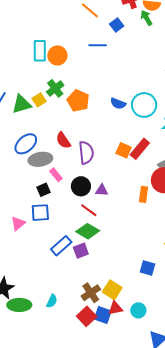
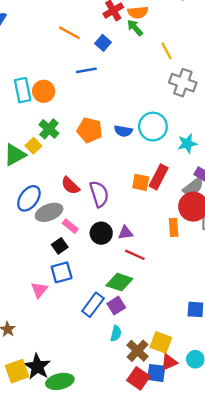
orange pentagon: (78, 101) -> (90, 130), moved
red line: (89, 210) -> (135, 255), moved
cyan semicircle: (52, 301) -> (116, 333), moved

